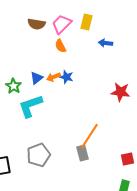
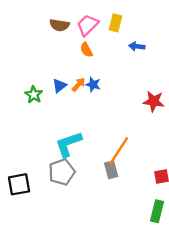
orange arrow: (54, 77) -> (78, 85), turned 152
cyan L-shape: (30, 106) -> (68, 144), moved

